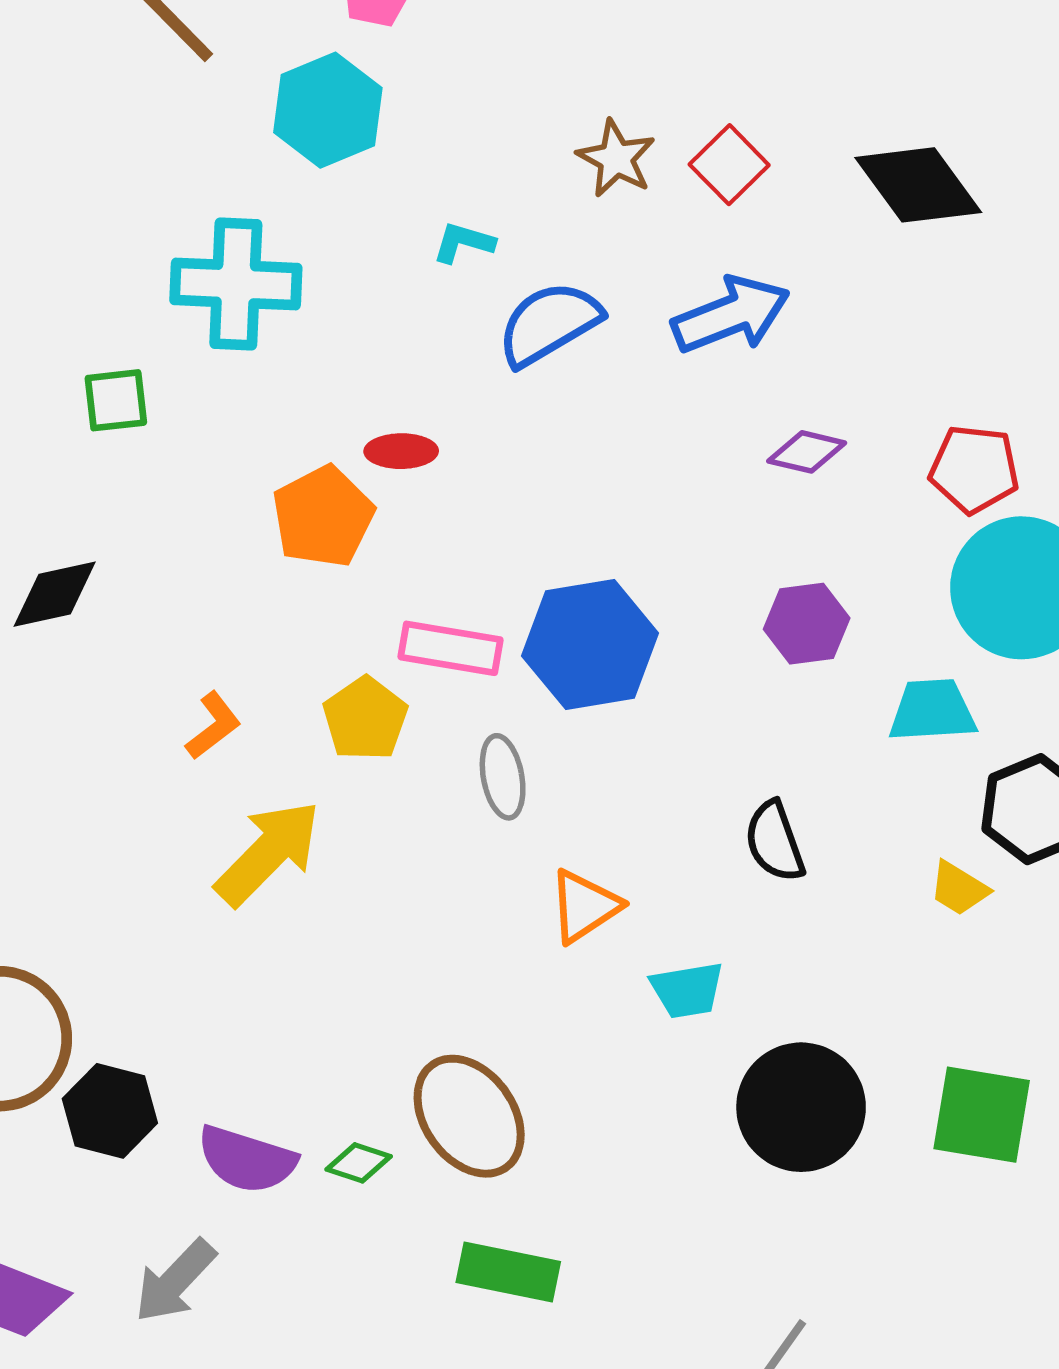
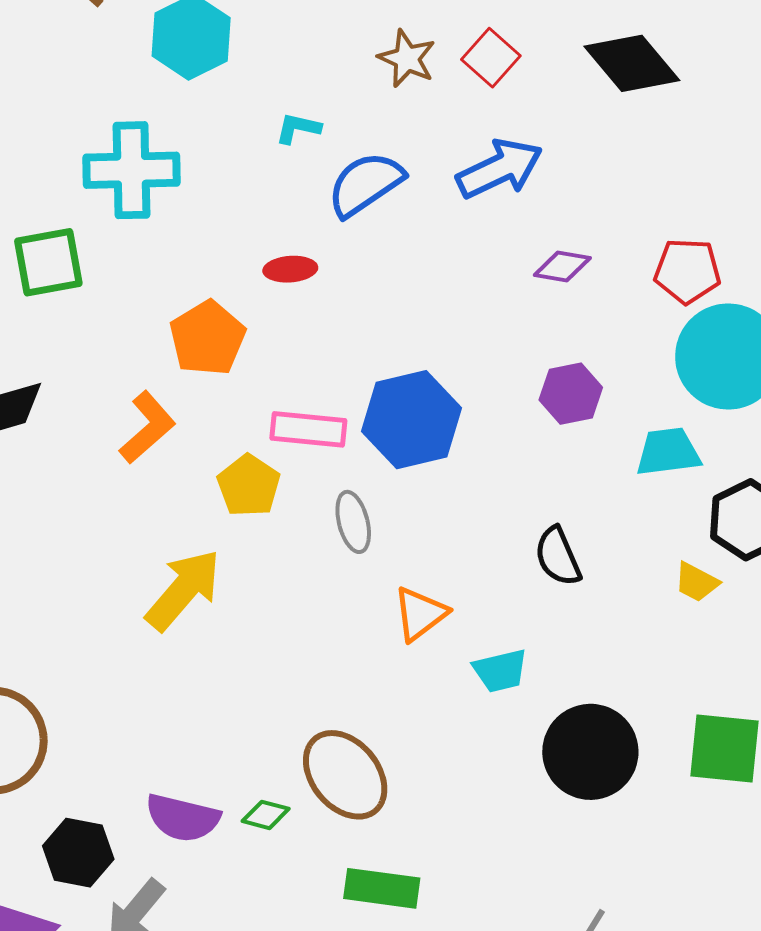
green square: (116, 400) -> (48, 262), size x1.4
red ellipse: (401, 451) -> (290, 269), moved
orange L-shape: (213, 726) -> (147, 427), moved, size x1.4
black hexagon: (110, 1111) -> (78, 853), moved

